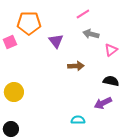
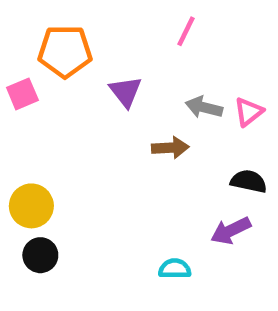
pink line: (83, 14) -> (186, 31), turned -32
gray arrow: (91, 34) -> (204, 107), moved
black circle: (11, 129) -> (40, 255), moved

